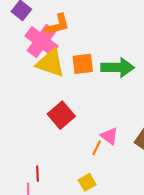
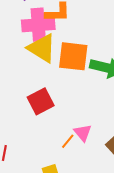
pink cross: (42, 41) -> (38, 25), turned 36
orange square: (83, 64) -> (73, 56), size x1.4

